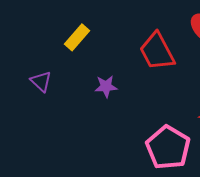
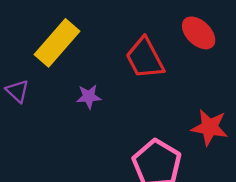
yellow rectangle: (77, 37) -> (57, 43), size x1.6

